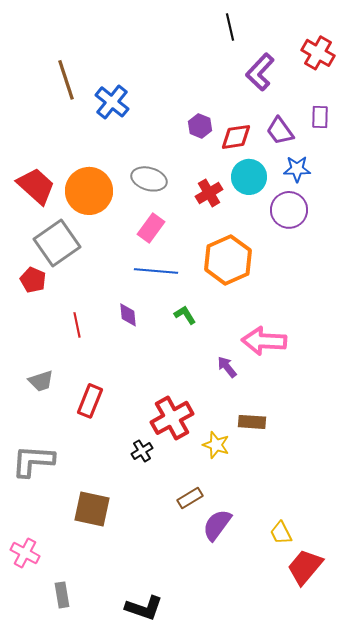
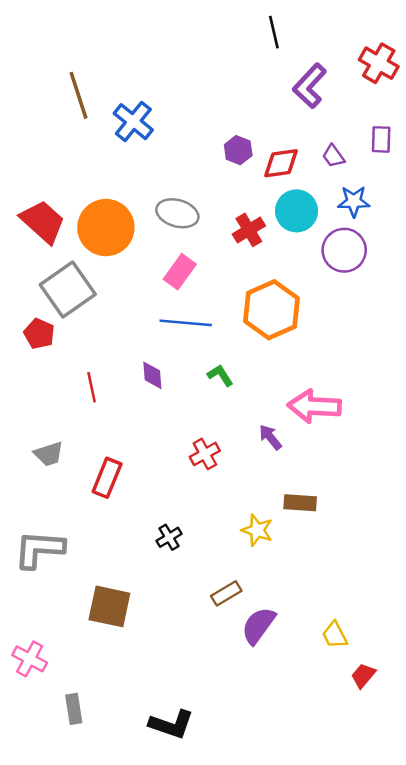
purple trapezoid: (280, 131) -> (333, 156), size x0.7
red cross: (172, 418) -> (205, 454), moved, size x0.6
red trapezoid: (305, 567) -> (363, 676), size x0.6

